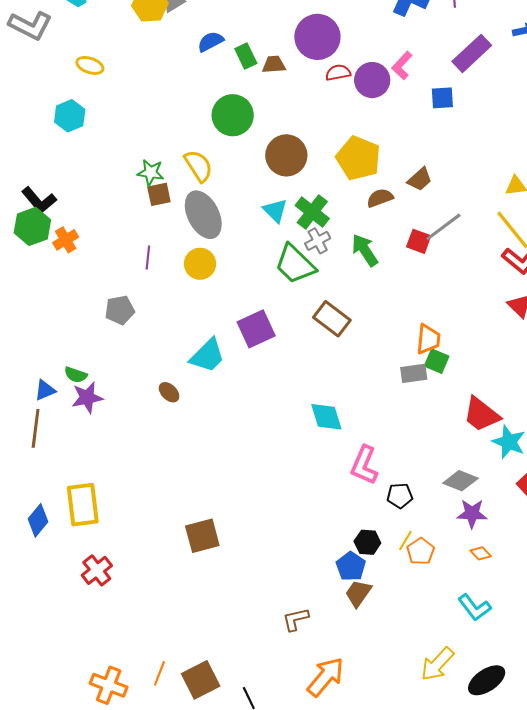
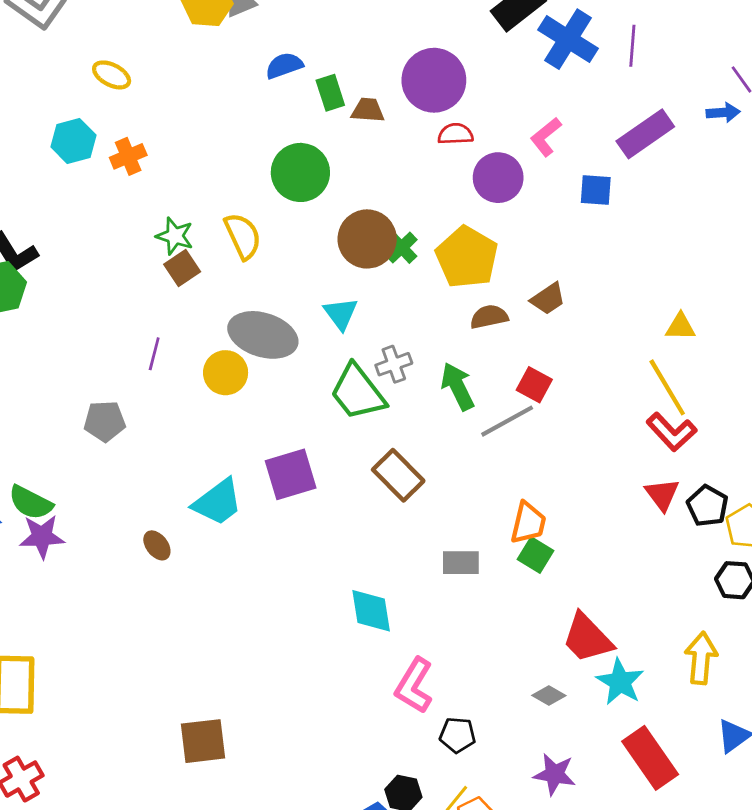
purple circle: (372, 80) -> (498, 178), moved
brown square: (159, 194) -> (182, 268), turned -30
green cross: (312, 212) -> (401, 248), moved, size x0.7
gray ellipse: (203, 215) -> (263, 335), moved, turned -54
gray line: (443, 227) -> (507, 421), moved
orange cross: (66, 240) -> (128, 156), moved
gray rectangle: (414, 373) -> (461, 563), moved
green semicircle: (76, 375) -> (31, 503), size x1.4
gray diamond: (460, 481) -> (549, 696), moved, size x0.7
brown square: (202, 536) -> (203, 741), moved

